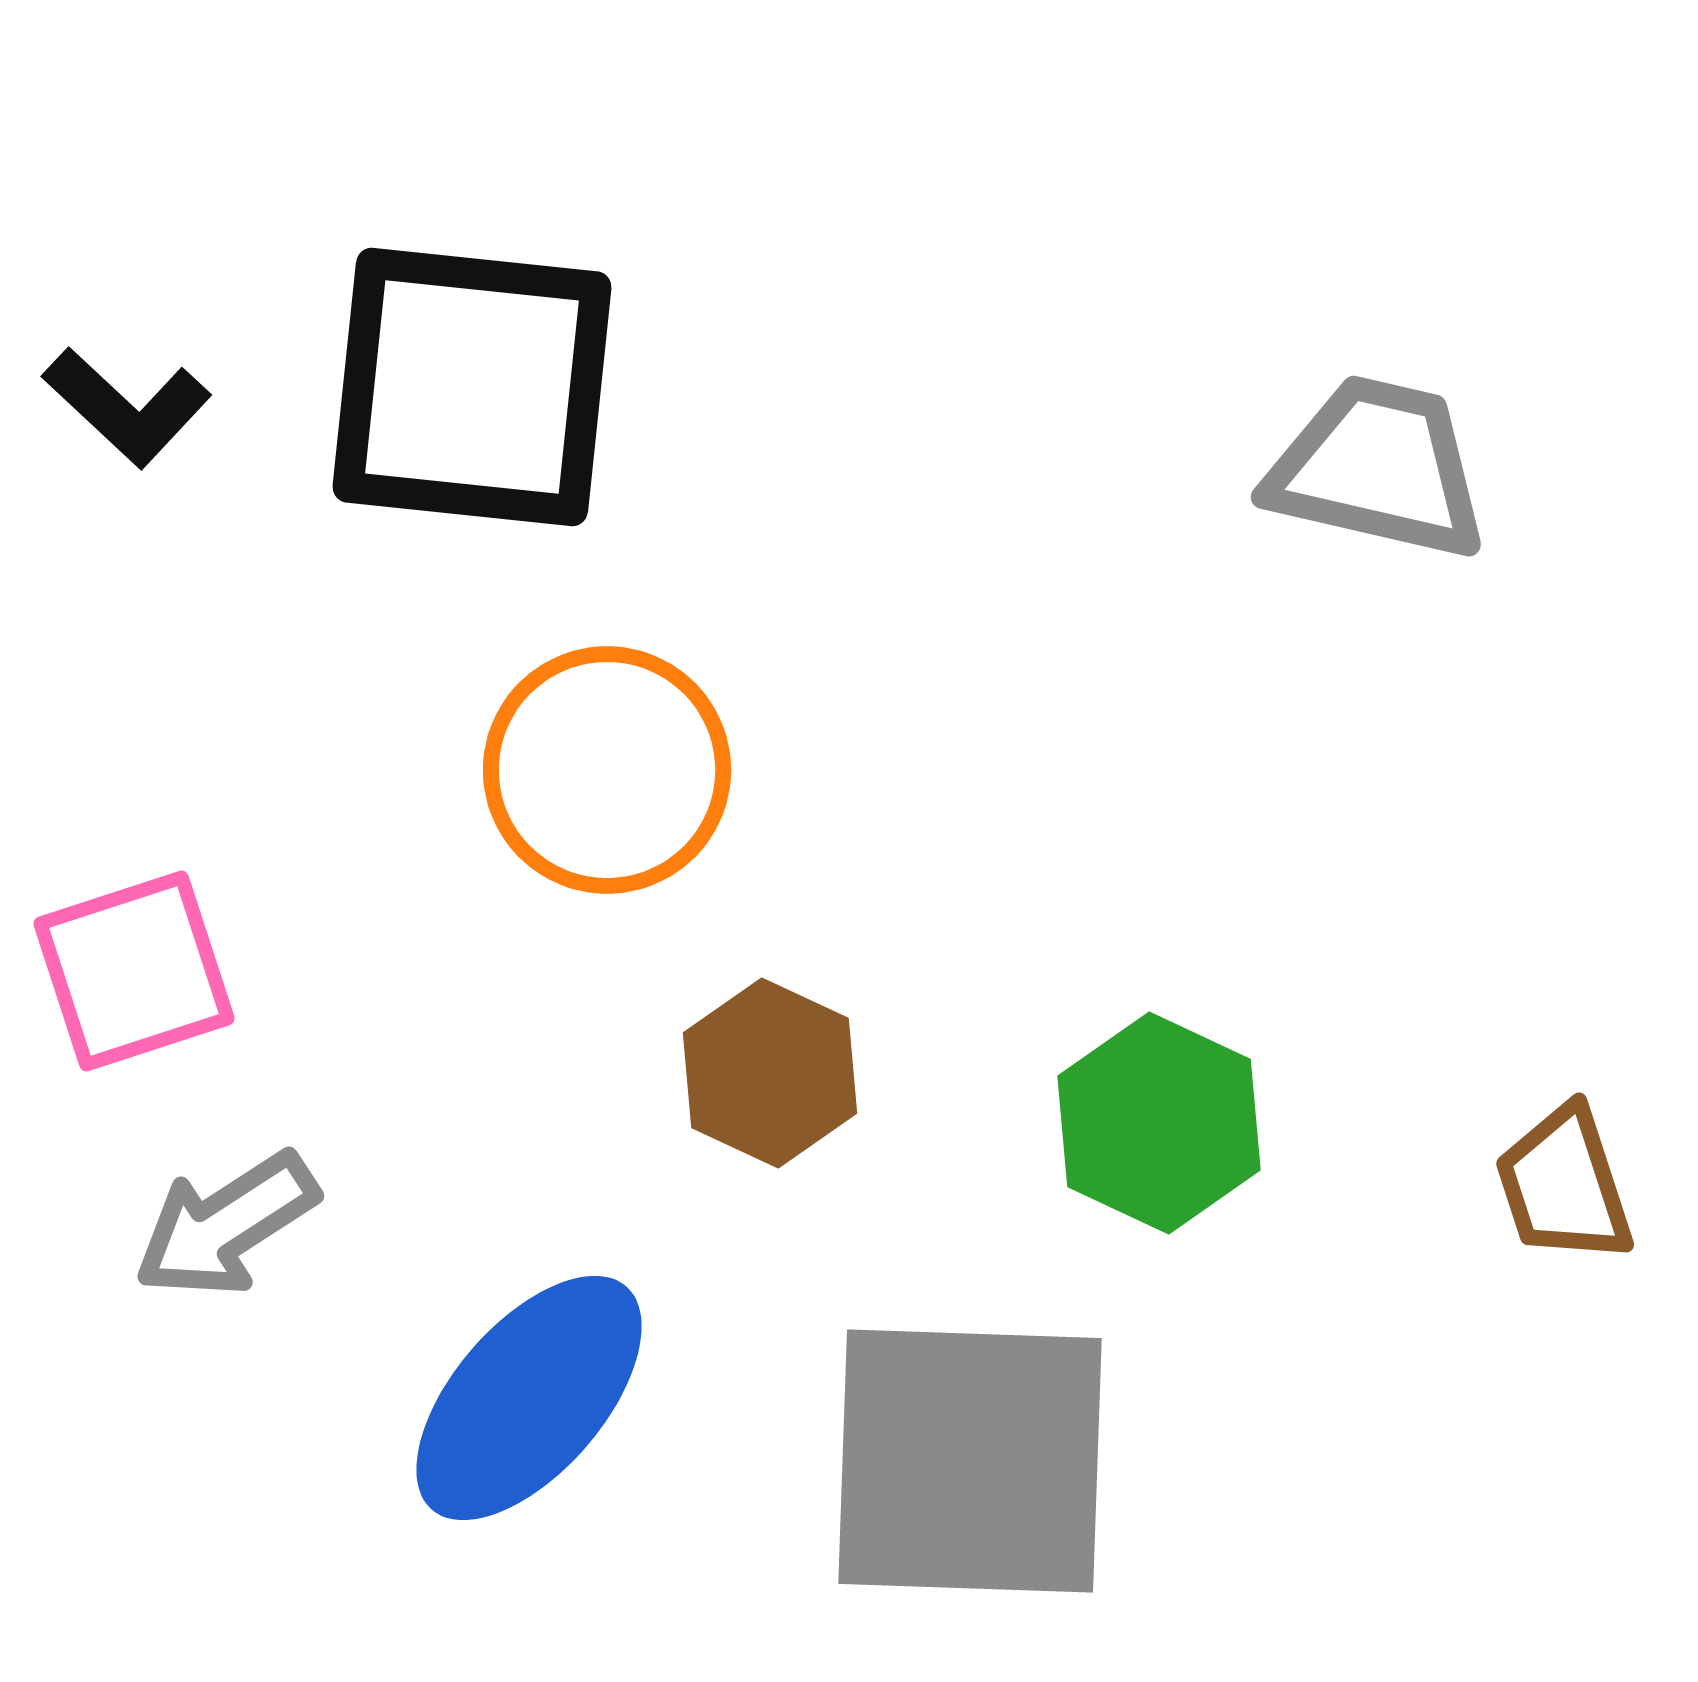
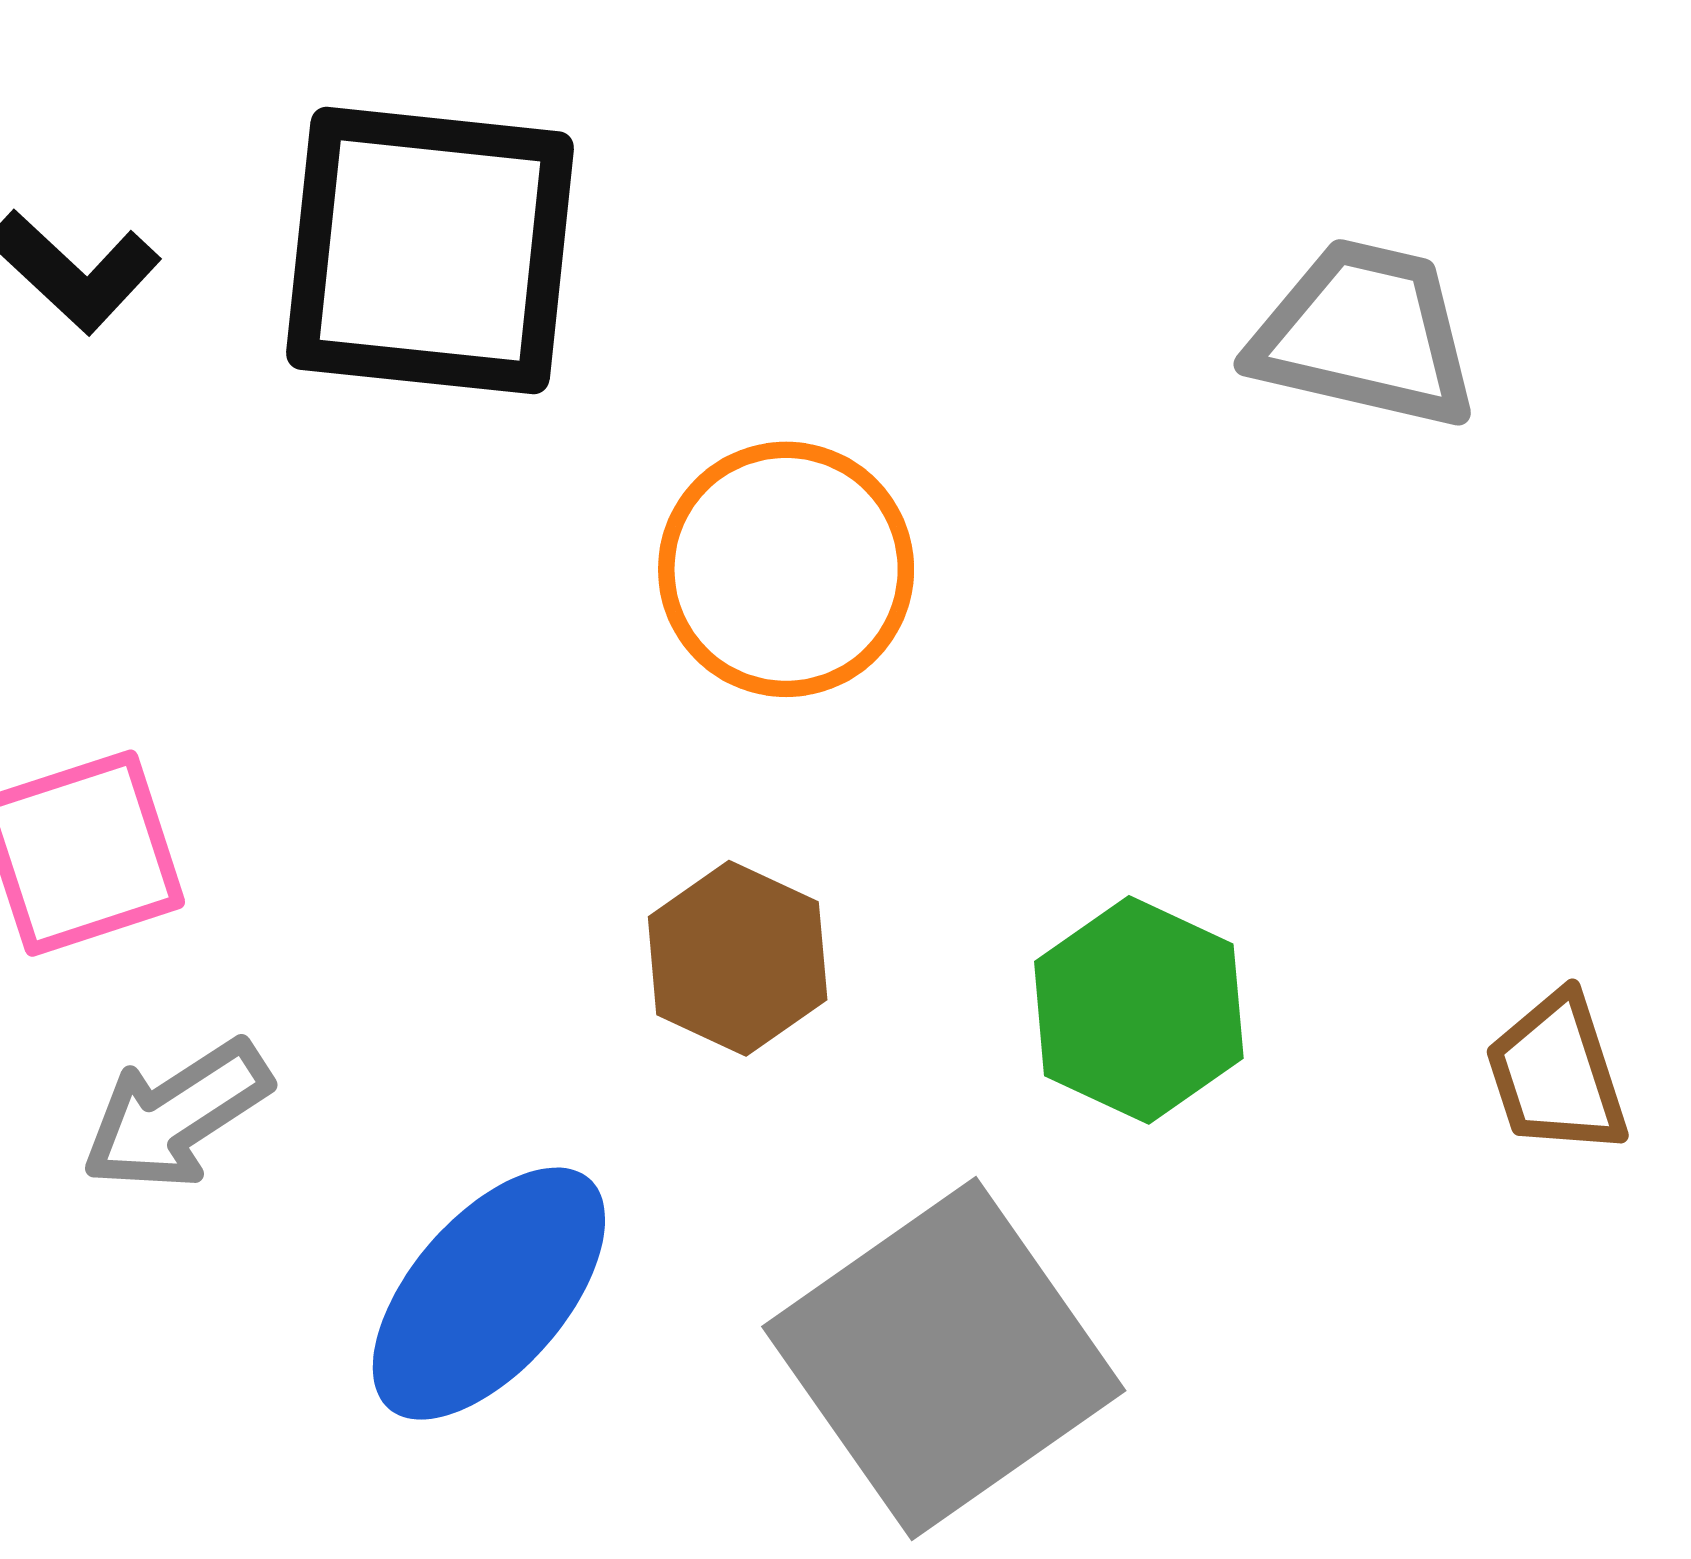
orange circle: (607, 770) -> (786, 569), moved
gray square: (970, 1461) -> (944, 1359), turned -37

